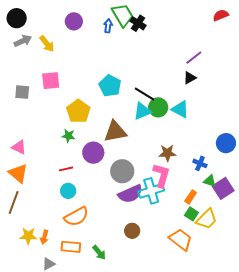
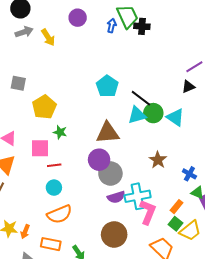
black cross: (138, 23) -> (142, 26), turned -35
pink square: (51, 81) -> (40, 148), moved
yellow pentagon: (78, 111) -> (44, 107), moved
purple circle: (93, 153) -> (99, 160), moved
brown star: (167, 153) -> (158, 160), turned 30
pink L-shape: (161, 175) -> (148, 212), moved
purple semicircle: (130, 194) -> (116, 197), size x0.7
brown circle: (132, 231) -> (114, 234), size x1.6

